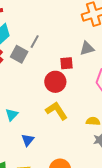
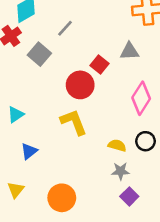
gray square: (19, 54) -> (39, 54), moved
red square: (67, 63) -> (100, 65), turned 32

